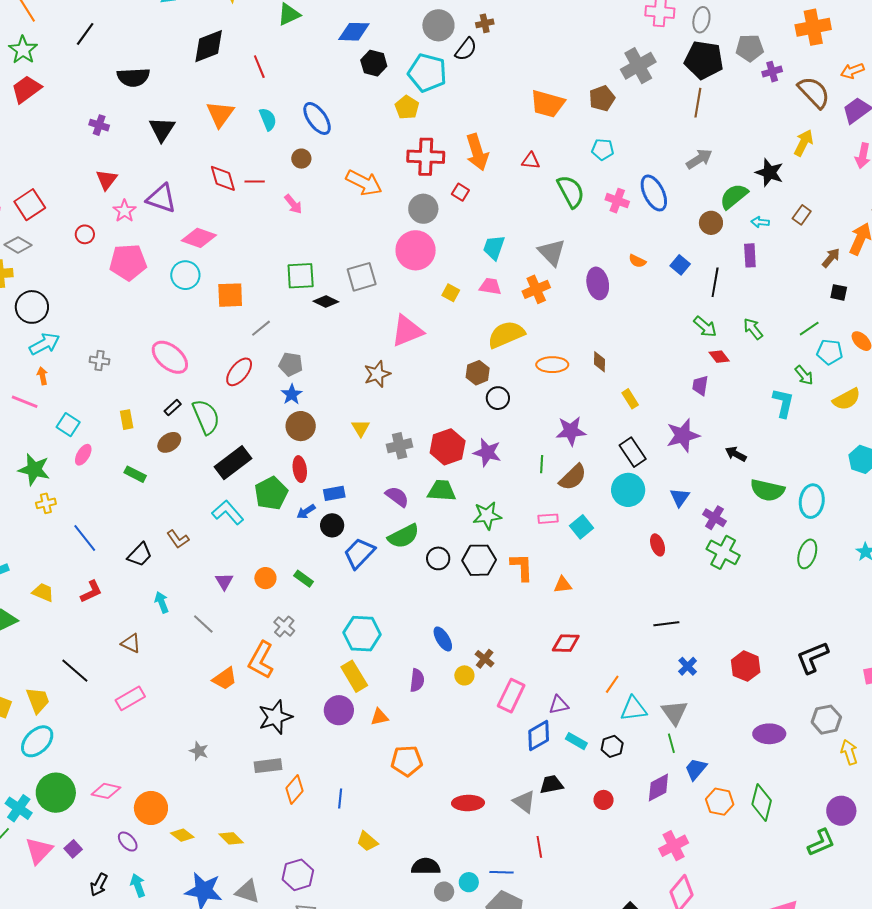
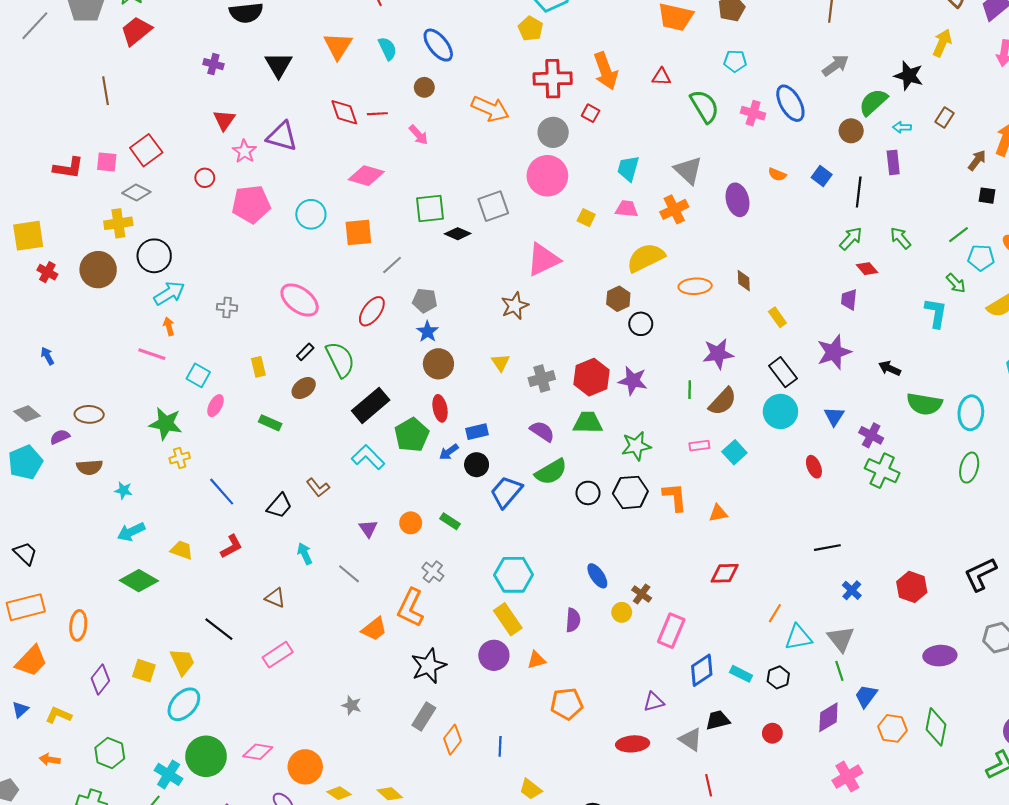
pink diamond: (199, 238) -> (366, 176), moved
green arrow: (705, 327) -> (851, 238), turned -85
purple triangle: (559, 705) -> (654, 702), moved
gray rectangle: (268, 766) -> (424, 717), turned -48

